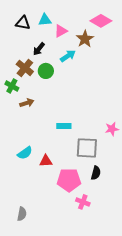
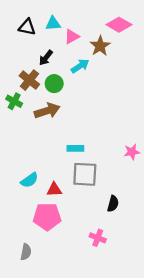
brown arrow: (27, 103) -> (47, 111), moved, size x1.5
gray square: (87, 148) -> (85, 174), moved
pink pentagon: (69, 180) -> (47, 217), moved

